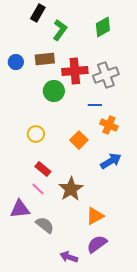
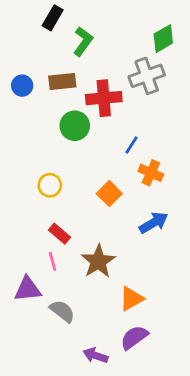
green diamond: (103, 27) -> (163, 39), moved
gray cross: (106, 75) -> (147, 76), moved
blue line: (95, 105) -> (131, 145), turned -56
pink line: (38, 189) -> (53, 261), turned 32

